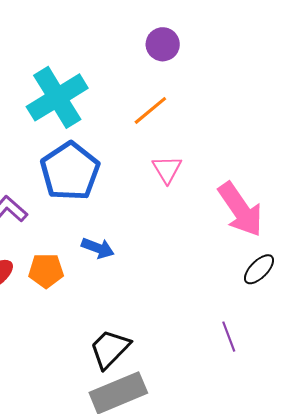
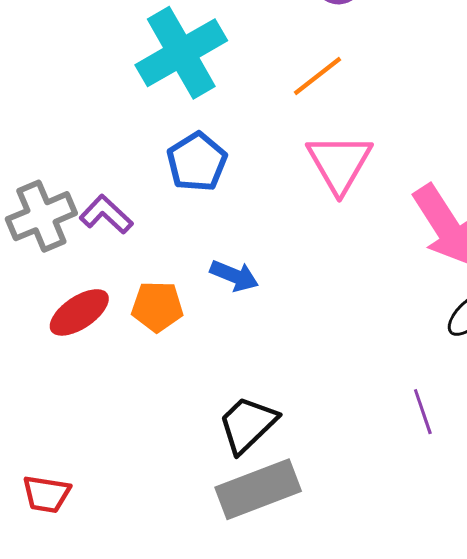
pink triangle: (167, 169) -> (339, 163), size x1.5
blue pentagon: (70, 171) -> (197, 162), size x0.7

